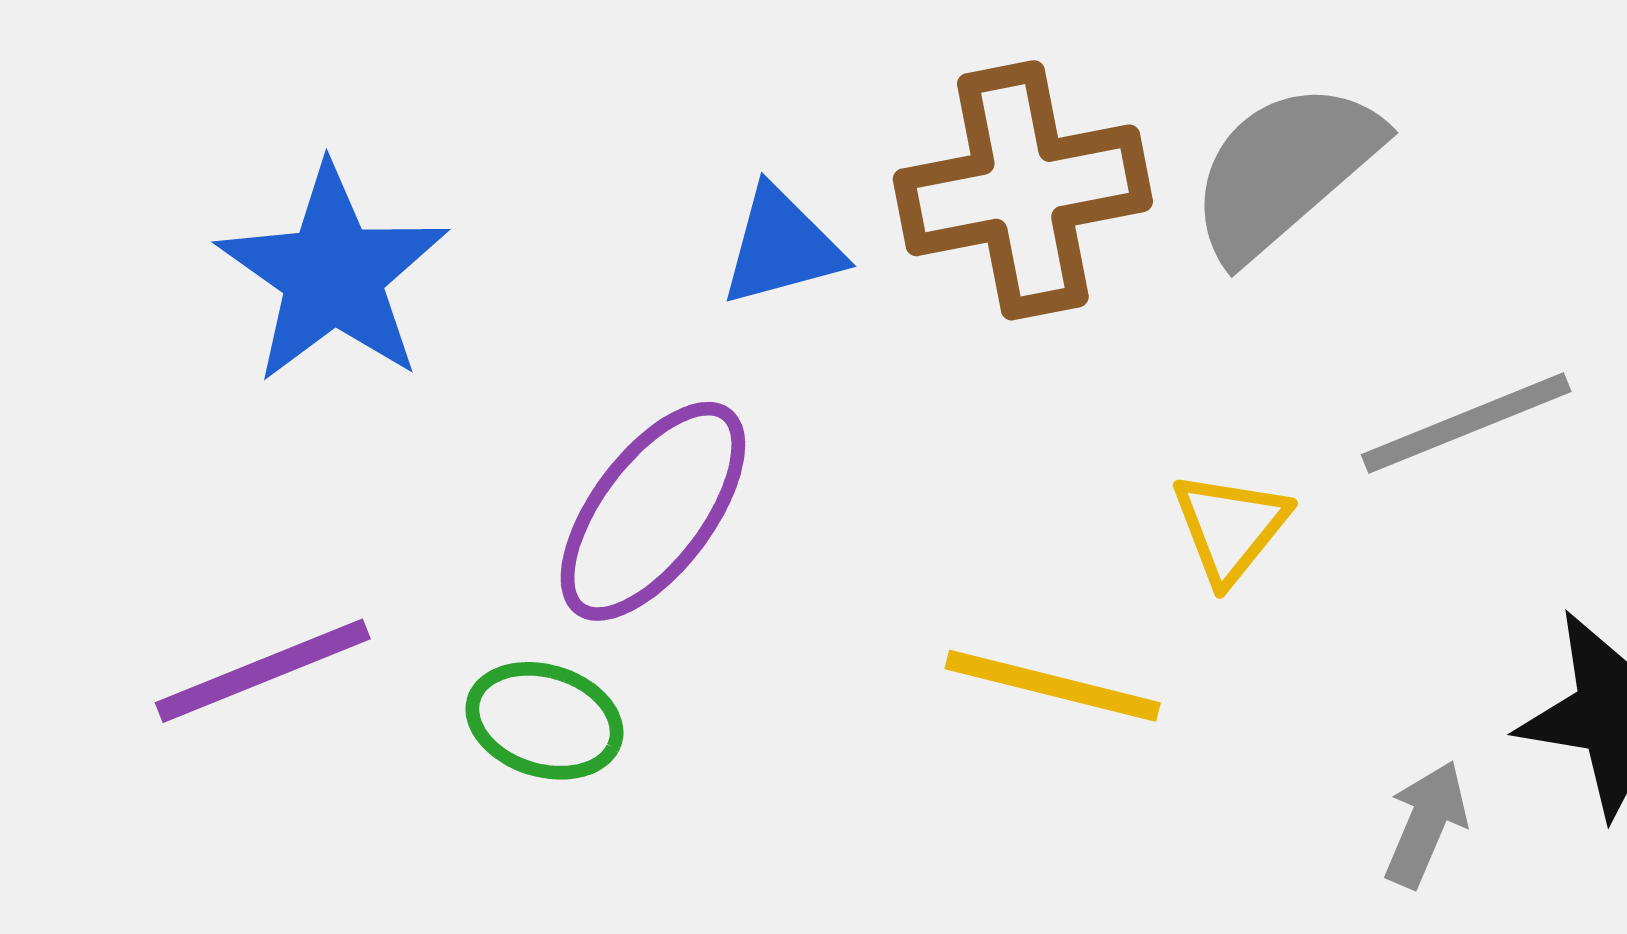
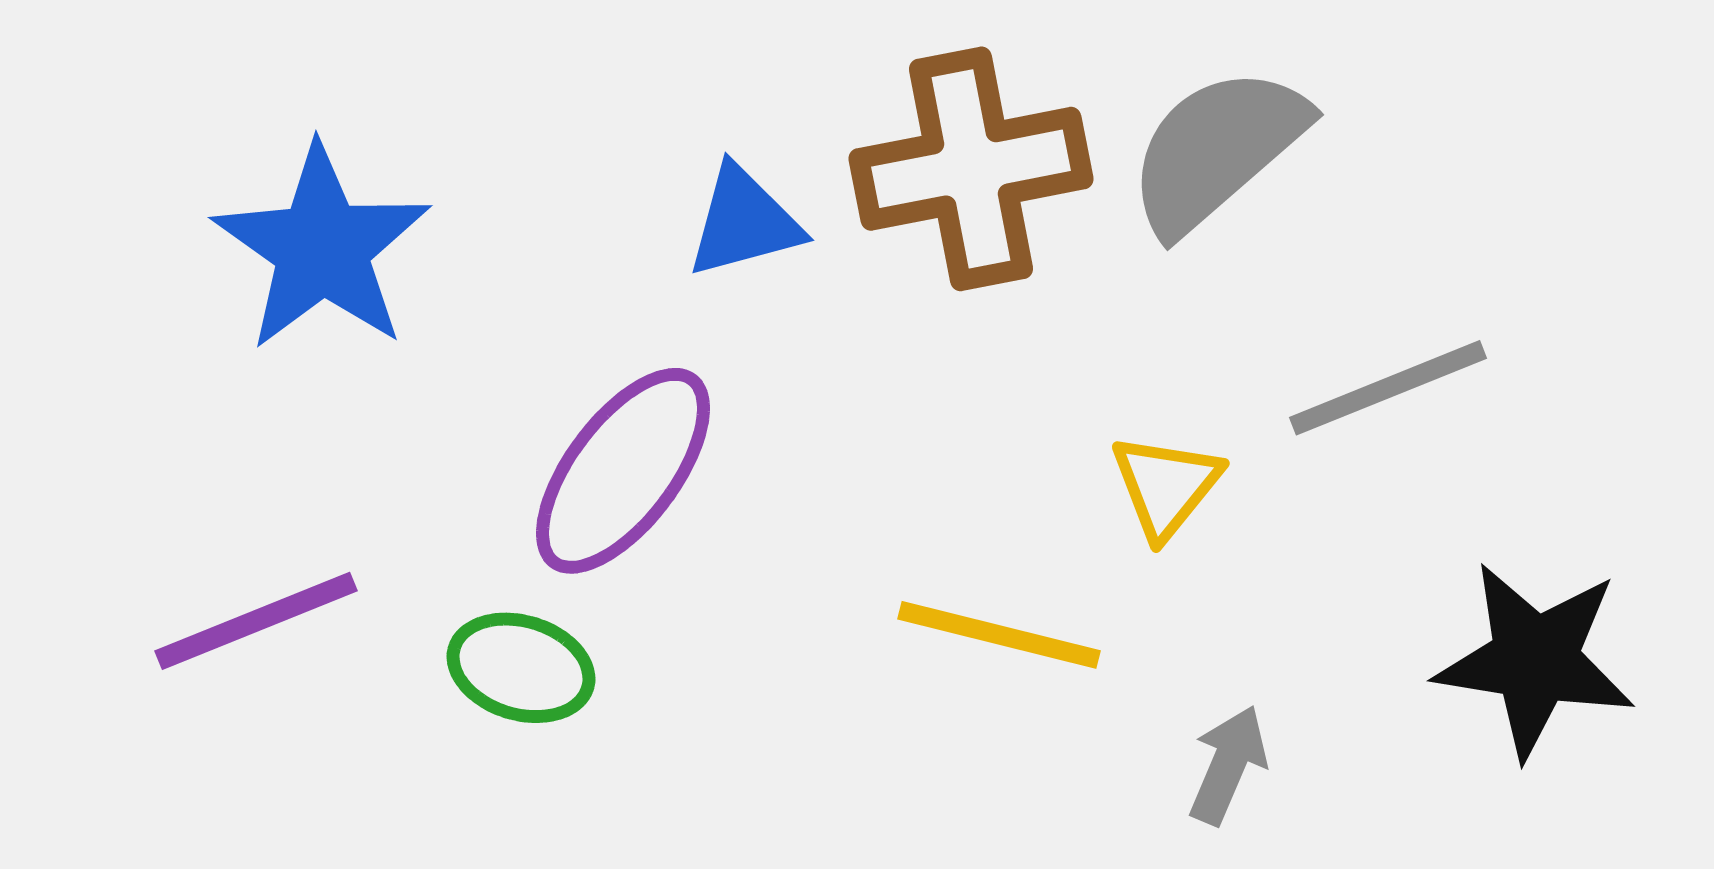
gray arrow: (1426, 824) -> (1228, 765), moved

